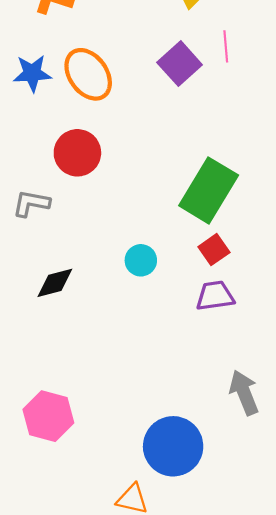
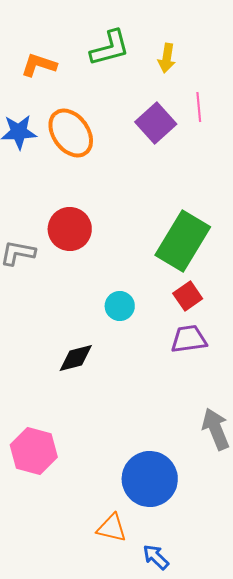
red circle: (77, 153) -> (70, 229), moved
black diamond: (55, 283) -> (76, 358), moved

